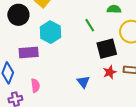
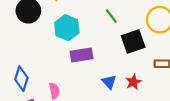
purple rectangle: (29, 52) -> (82, 55), moved
red star: (110, 72) -> (133, 82), moved

